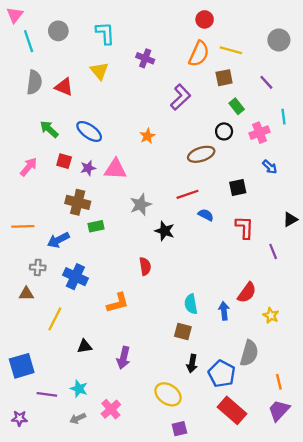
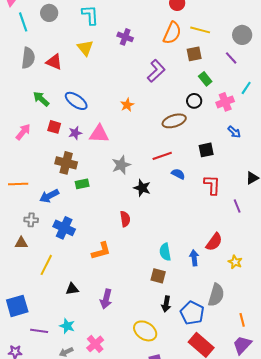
gray circle: (279, 40) -> (242, 35), moved
cyan line: (283, 117) -> (246, 88), turned 40

